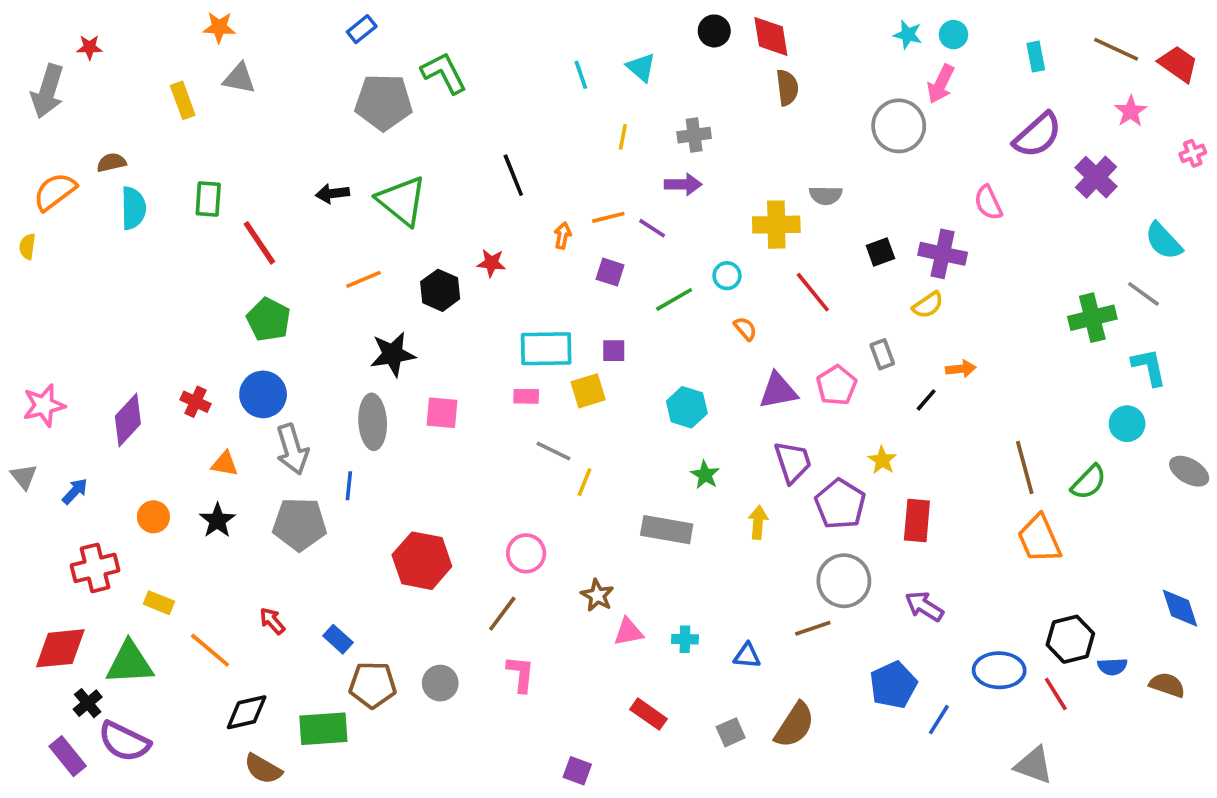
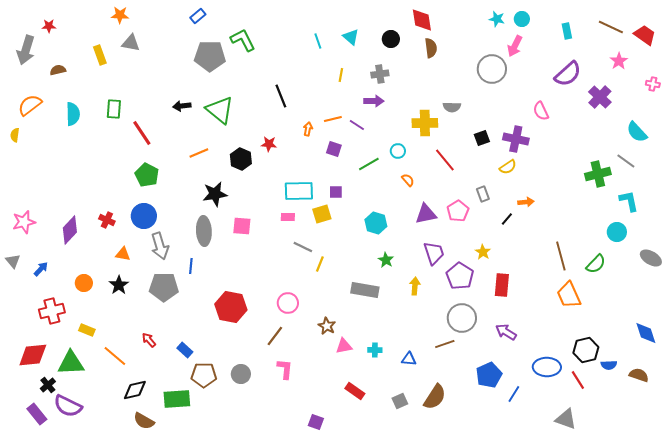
black circle: (714, 31) -> (391, 39), moved
pink cross: (1193, 153) -> (653, 84), turned 32
brown semicircle: (111, 162) -> (58, 70), moved

